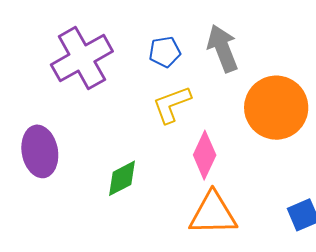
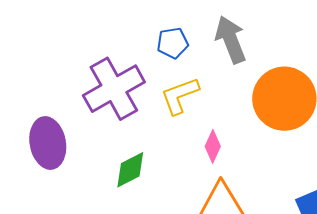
purple cross: (82, 58) -> (114, 89), moved
pink diamond: (205, 155) -> (213, 146), size x0.7

